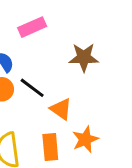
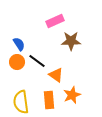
pink rectangle: (32, 27) -> (55, 21), moved

